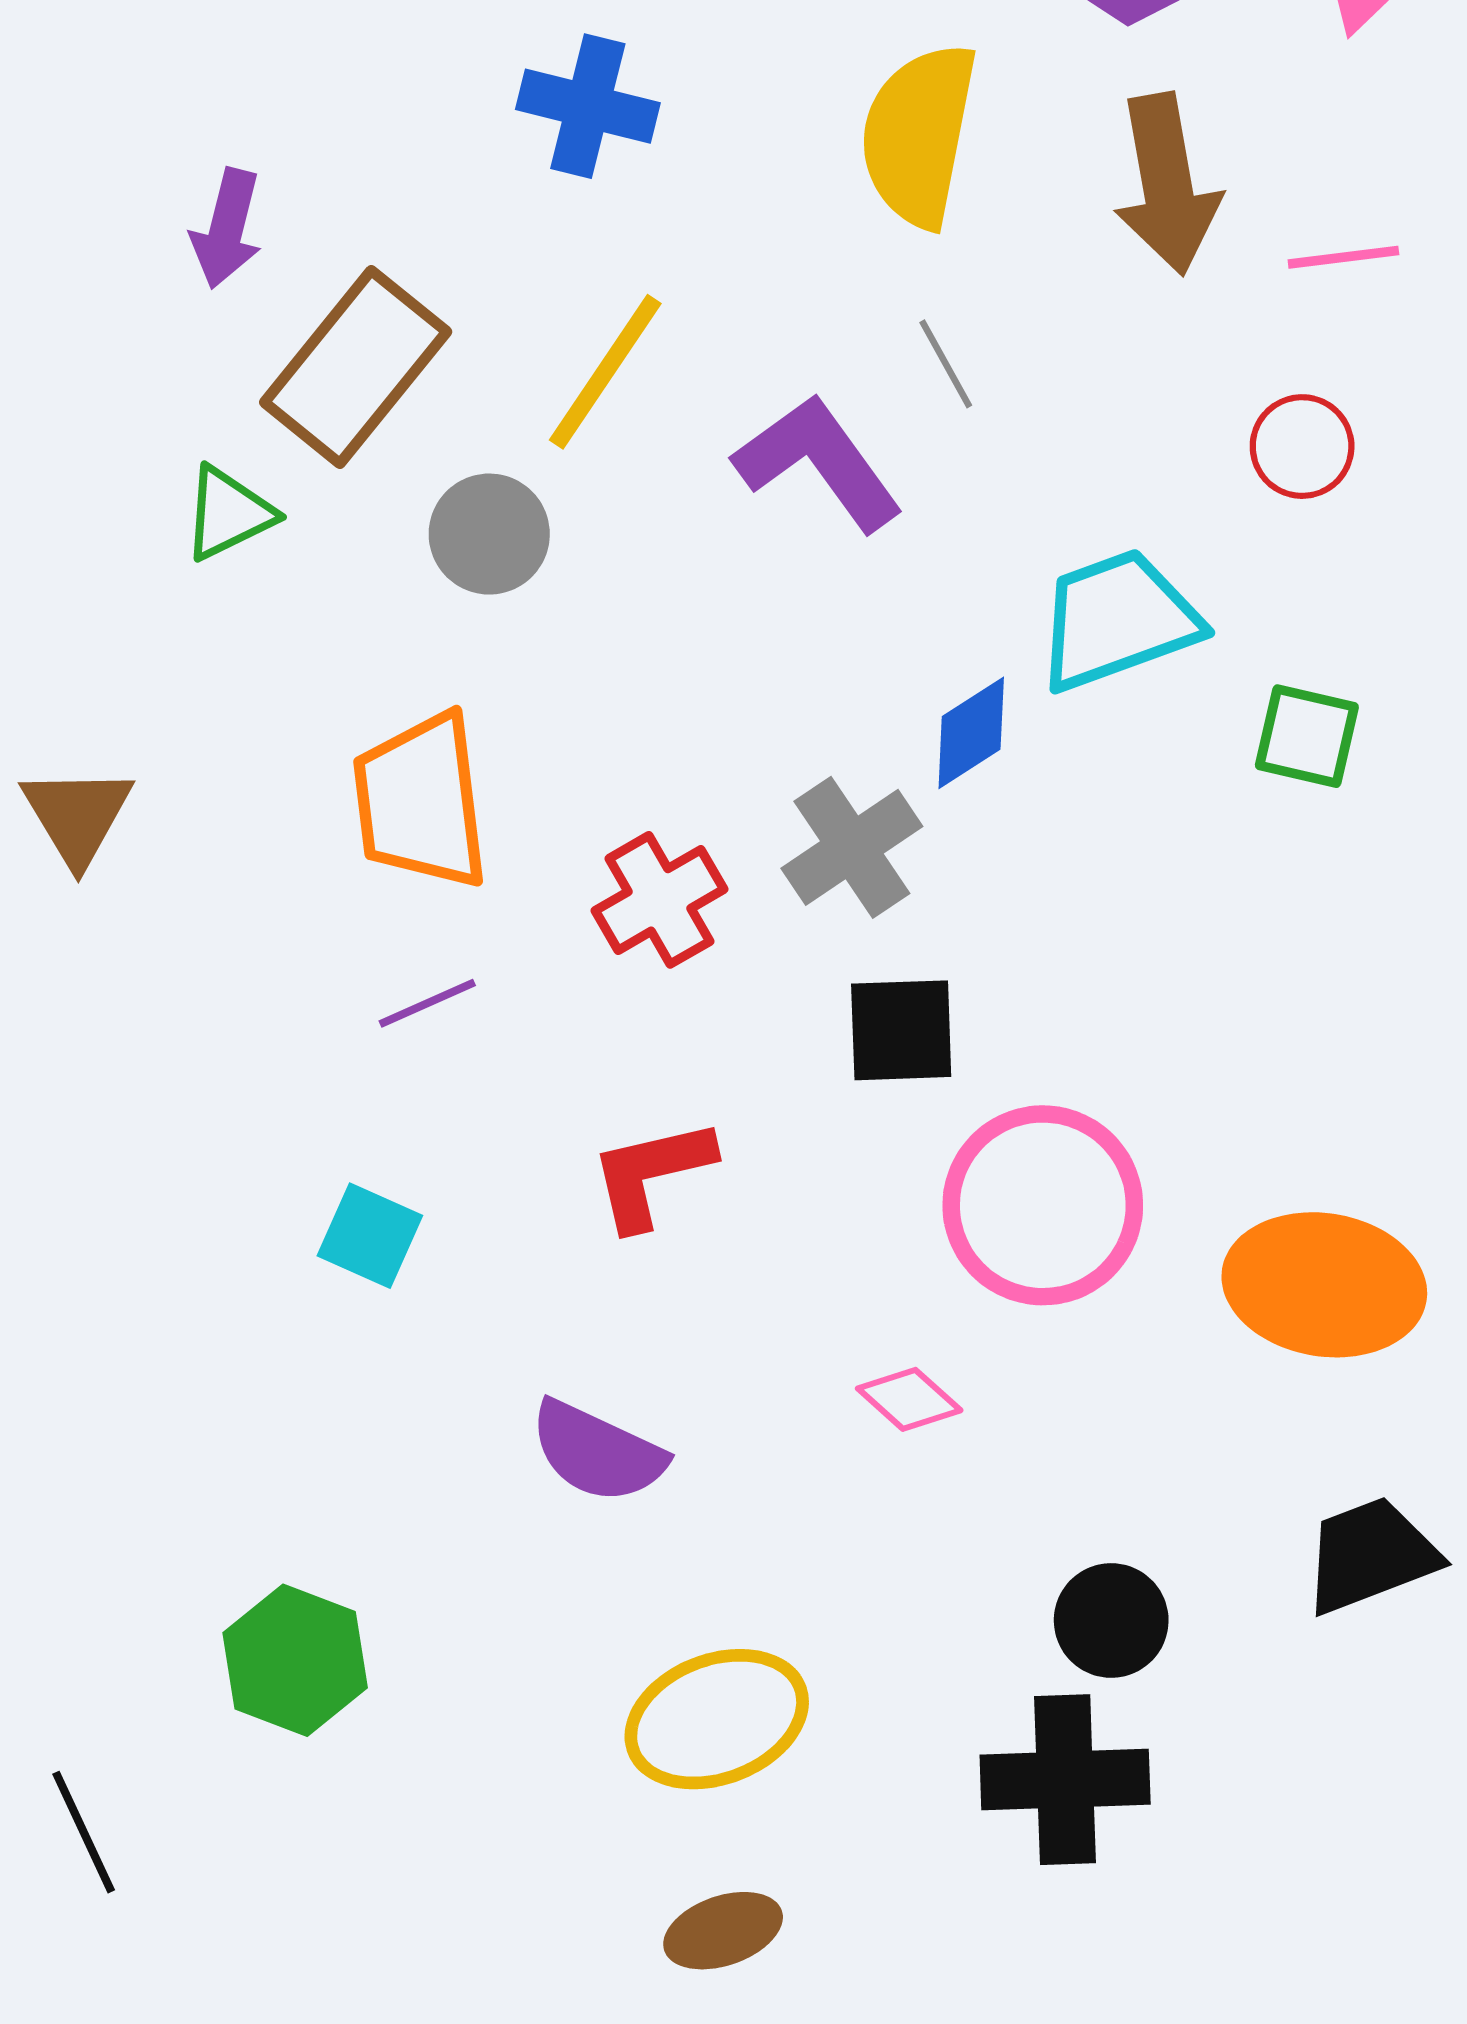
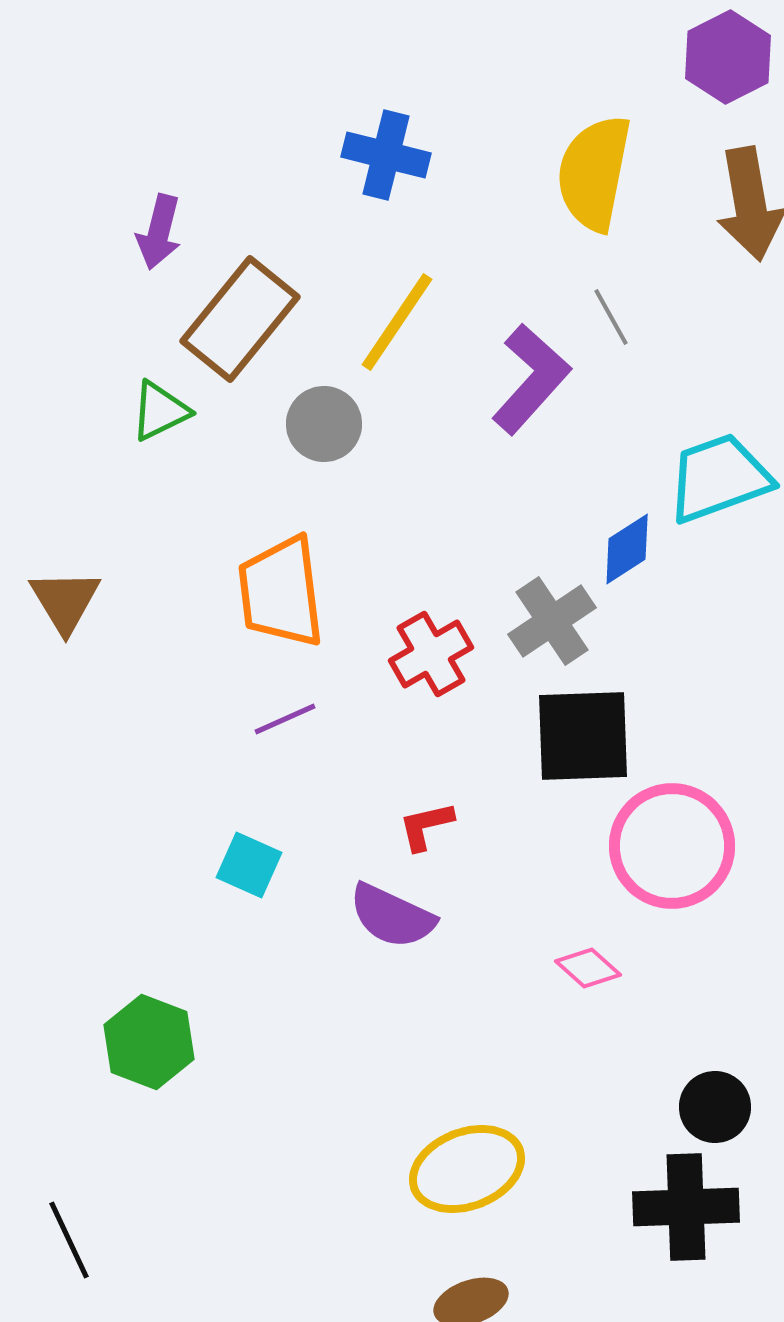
purple L-shape: (818, 462) -> (531, 379), turned 78
black square: (901, 1030) -> (583, 736), size x1.4
red L-shape: (651, 1174) -> (426, 826), size x0.7
purple semicircle: (597, 1452) -> (392, 916), moved
green hexagon: (295, 1660) -> (149, 1042), moved

